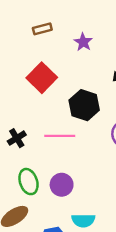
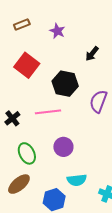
purple circle: (62, 185) -> (63, 147), moved

